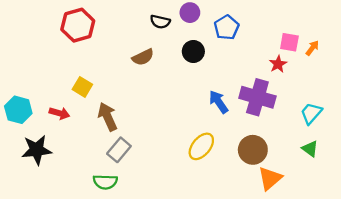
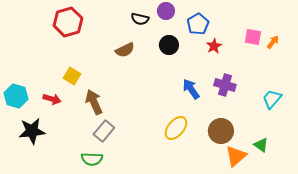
red star: (278, 64) -> (214, 46), moved
purple cross: (257, 97) -> (225, 85), size x0.7
green triangle: (310, 149) -> (261, 145), moved

